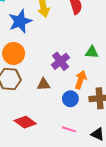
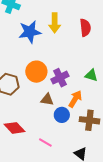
orange circle: (14, 53) -> (36, 72), moved
brown triangle: (44, 84) -> (47, 100), moved
pink line: (69, 129) -> (45, 143), moved

